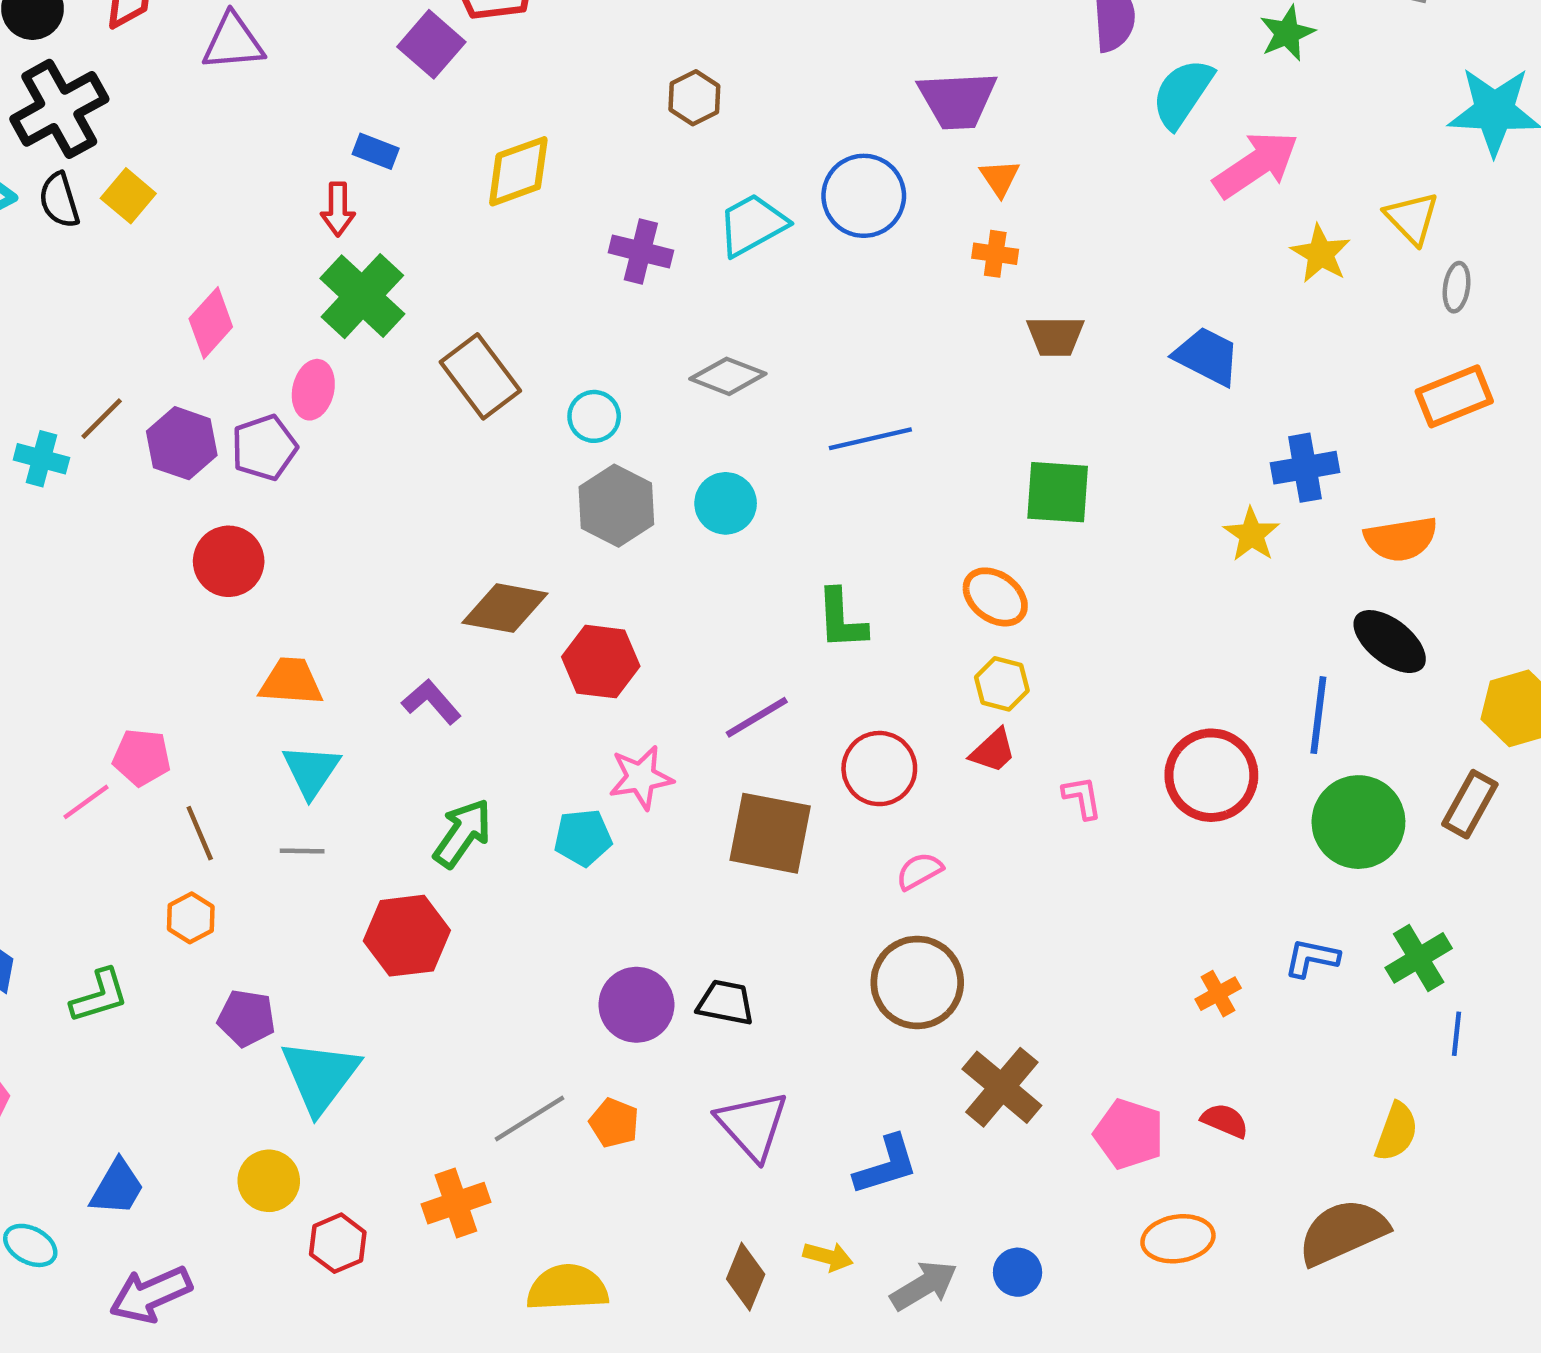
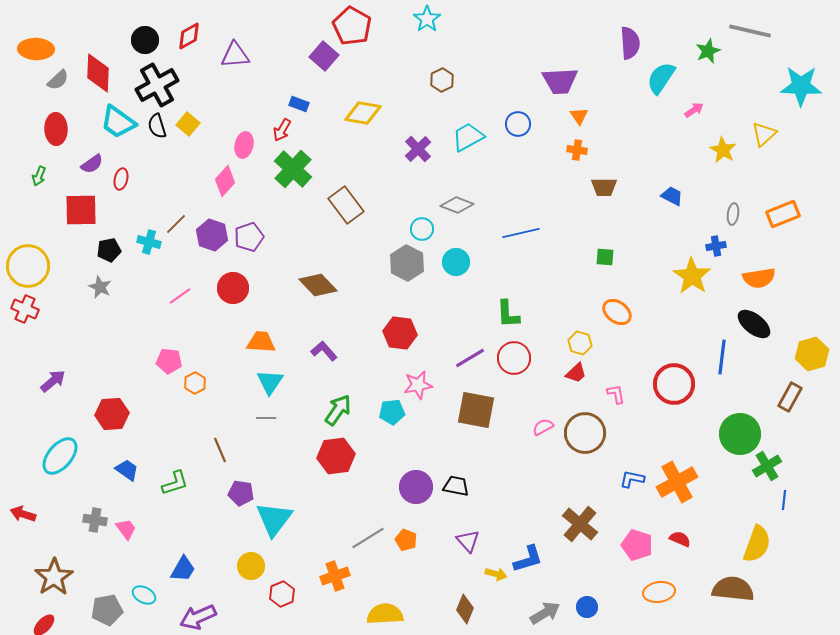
pink arrow: (1256, 165) -> (694, 110), size x0.5
yellow diamond: (518, 171) -> (363, 113), turned 30
blue circle: (864, 196) -> (518, 124), size x0.7
red arrow: (338, 209) -> (282, 130), turned 30
yellow triangle: (1412, 218) -> (764, 134), turned 32
purple cross: (641, 252) -> (418, 149), turned 32
gray ellipse: (1457, 287) -> (733, 214), moved
blue trapezoid: (1207, 356) -> (672, 196), size x0.7
pink ellipse: (313, 390) -> (244, 145), moved
cyan circle: (594, 416) -> (422, 229), moved
blue cross: (1305, 468) -> (716, 246), size x0.7
green square: (1058, 492) -> (605, 257), size x0.6
yellow star: (1251, 535) -> (692, 276), size x1.5
orange ellipse: (995, 597) -> (617, 312), moved
brown diamond: (505, 608) -> (318, 285), moved, turned 36
pink pentagon: (142, 757) -> (169, 361), moved
red circle: (879, 769) -> (514, 358), moved
pink line: (86, 802) -> (180, 296), moved
green circle: (1358, 822) -> (740, 434), moved
brown line: (200, 833) -> (220, 450), moved
orange hexagon: (191, 918) -> (195, 383), moved
red hexagon: (407, 936) -> (336, 456), moved
blue L-shape: (1312, 958) -> (632, 479), moved
brown circle: (917, 982) -> (585, 433), moved
orange cross: (1218, 994) -> (677, 482), size x2.0
purple triangle: (752, 1125) -> (468, 541), size x0.7
yellow semicircle: (1396, 1132) -> (757, 544), size x1.4
brown semicircle: (1343, 1232) -> (733, 589), turned 30
yellow arrow: (828, 1257) -> (496, 574), moved

